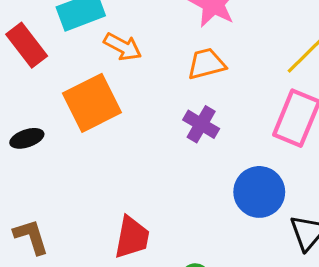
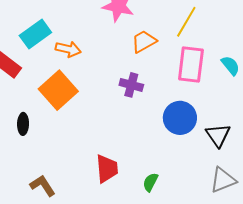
orange trapezoid: (206, 64) -> (144, 41), moved
black ellipse: (27, 138) -> (23, 124), turned -55

